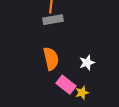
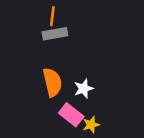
white star: (87, 63) -> (84, 89), moved

